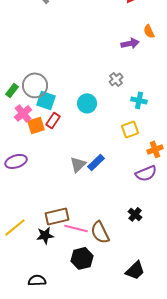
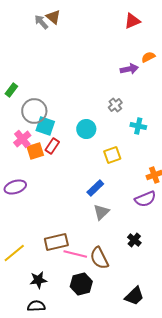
orange semicircle: (149, 31) -> (148, 57), turned 88
green rectangle: (12, 90) -> (11, 90), moved
yellow square: (130, 129) -> (112, 155), moved
gray triangle: (78, 164) -> (101, 212), moved
black star: (45, 235) -> (38, 280), moved

